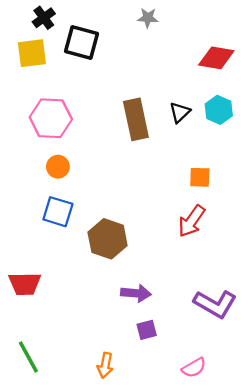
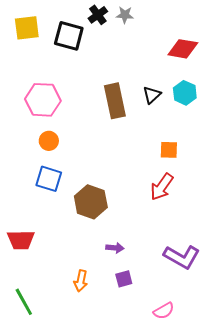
black cross: (44, 18) -> (98, 15), moved
yellow square: (32, 53) -> (27, 28), moved
purple arrow: (136, 293) -> (115, 248), size x0.7
orange arrow: (105, 365) -> (81, 281), moved

